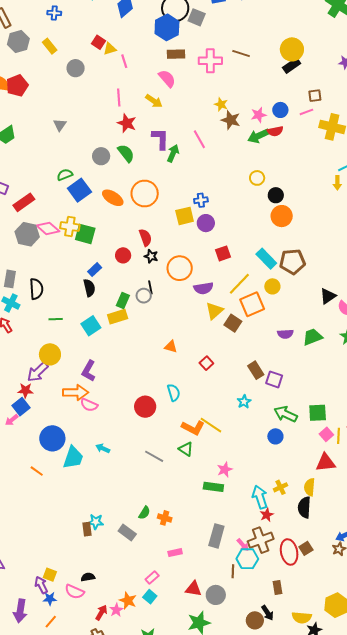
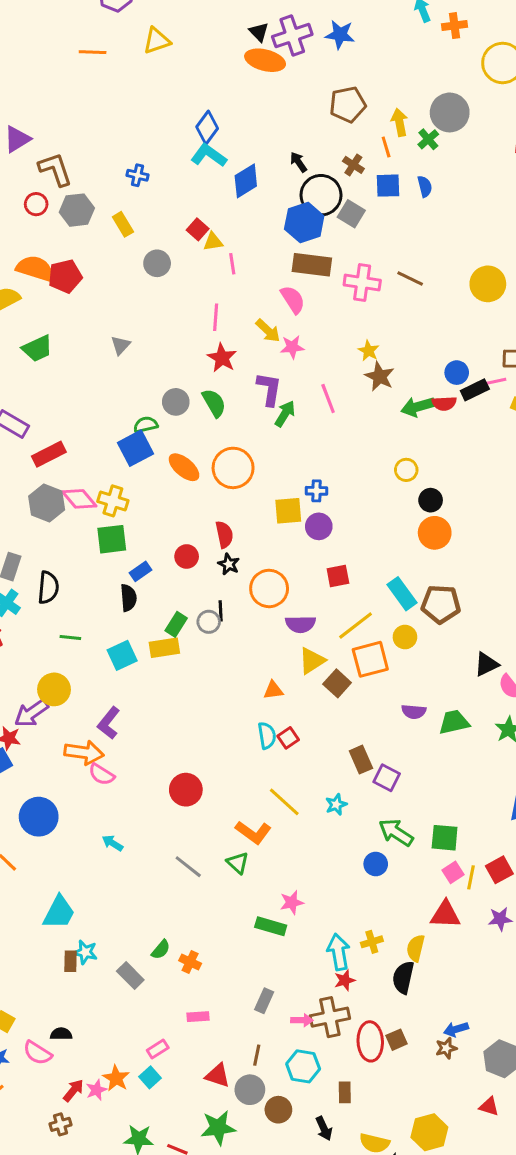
brown rectangle: (176, 54) -> (312, 265), size x1.4
black rectangle: (292, 65) -> (475, 390), moved
pink star: (259, 115) -> (292, 347), moved
green semicircle: (65, 175) -> (146, 425), moved
green square: (85, 234) -> (112, 539), moved, turned -30
orange triangle: (171, 347) -> (273, 690), moved, turned -32
cyan semicircle: (174, 392) -> (267, 736), moved
yellow line: (211, 425) -> (284, 802), moved
cyan trapezoid: (73, 458) -> (59, 912), moved
gray rectangle: (216, 536) -> (264, 1001), size x0.7
pink arrow: (243, 545) -> (302, 1020), turned -56
cyan hexagon: (247, 559) -> (303, 1066), moved
brown line: (233, 571) -> (257, 1055), moved
brown circle: (255, 620) -> (278, 1110), moved

